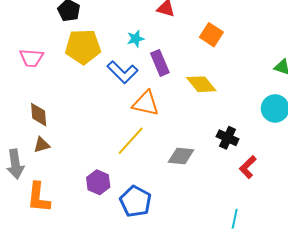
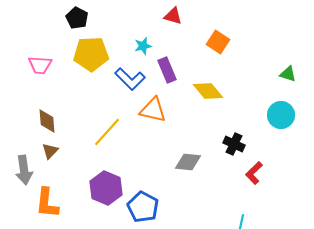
yellow line: (131, 141) -> (107, 132), moved
brown triangle: (42, 145) -> (50, 151), turned -30
purple hexagon: (98, 182) -> (106, 188), size x1.4

